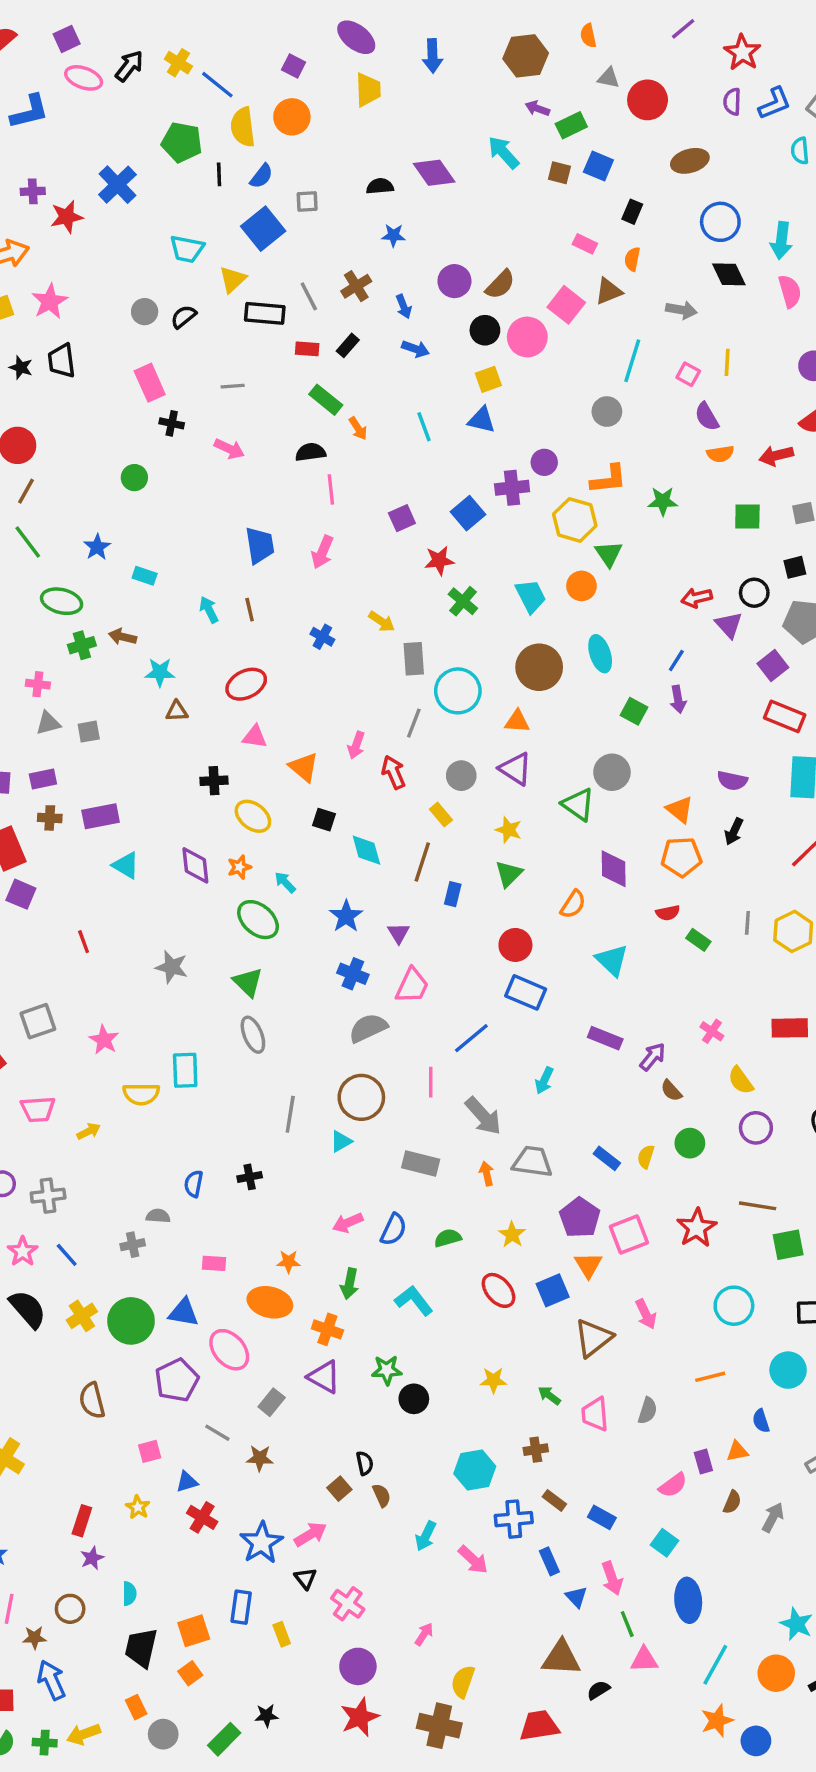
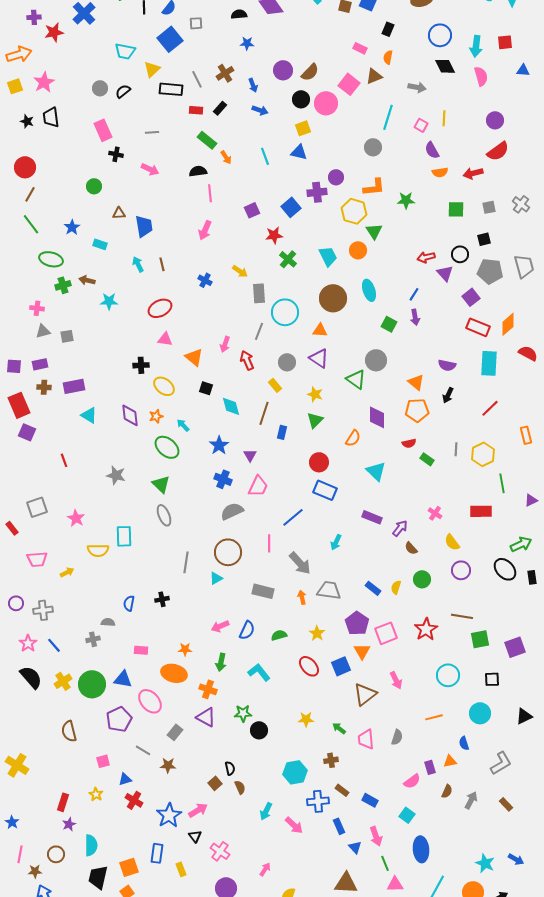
blue trapezoid: (260, 545) -> (144, 226), moved
brown triangle: (177, 711) -> (119, 213), moved
cyan semicircle: (129, 1594) -> (91, 845), size x1.5

